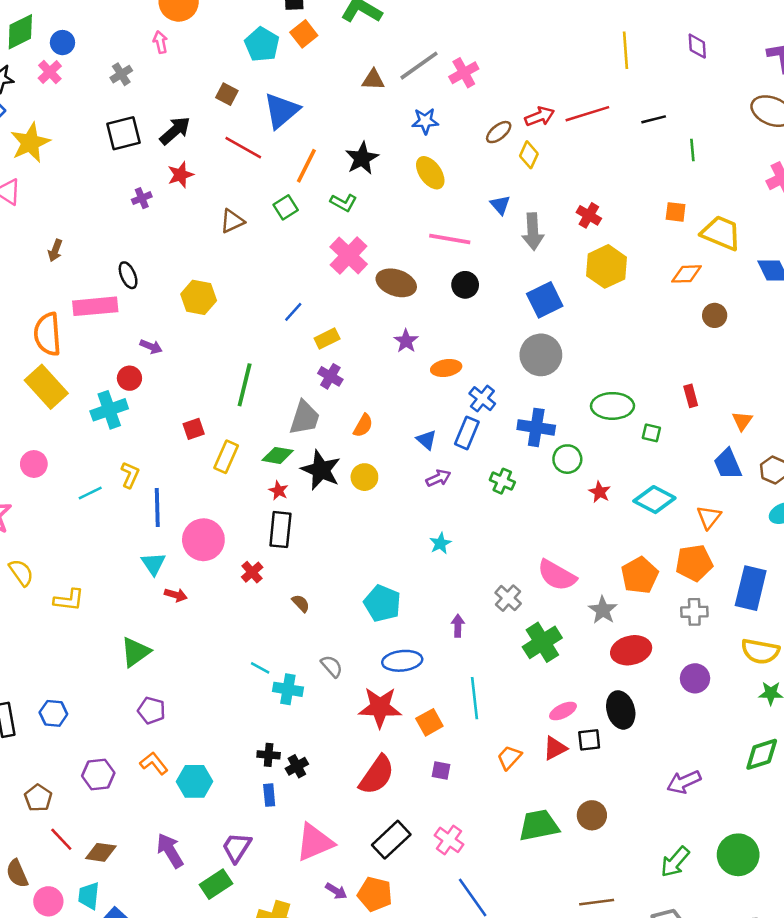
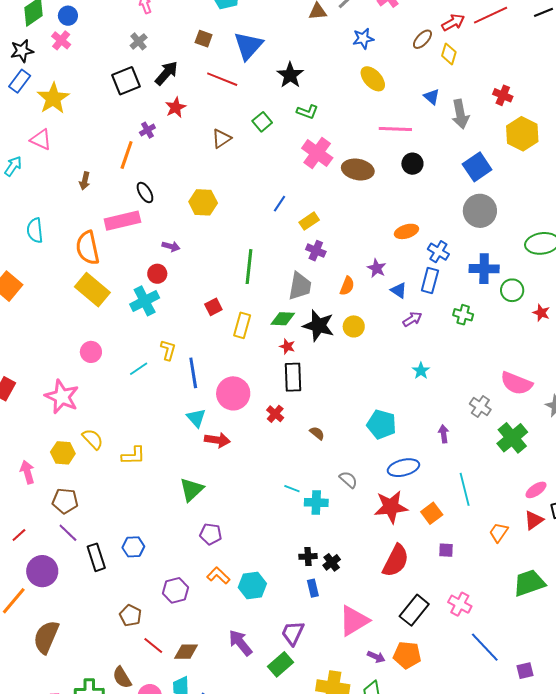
gray cross: (121, 74) -> (139, 41), moved
black star: (362, 158) -> (290, 75), moved
orange line: (306, 166) -> (127, 155), moved
purple star: (406, 341) -> (377, 268), moved
red arrow: (176, 595) -> (217, 440), size x1.4

